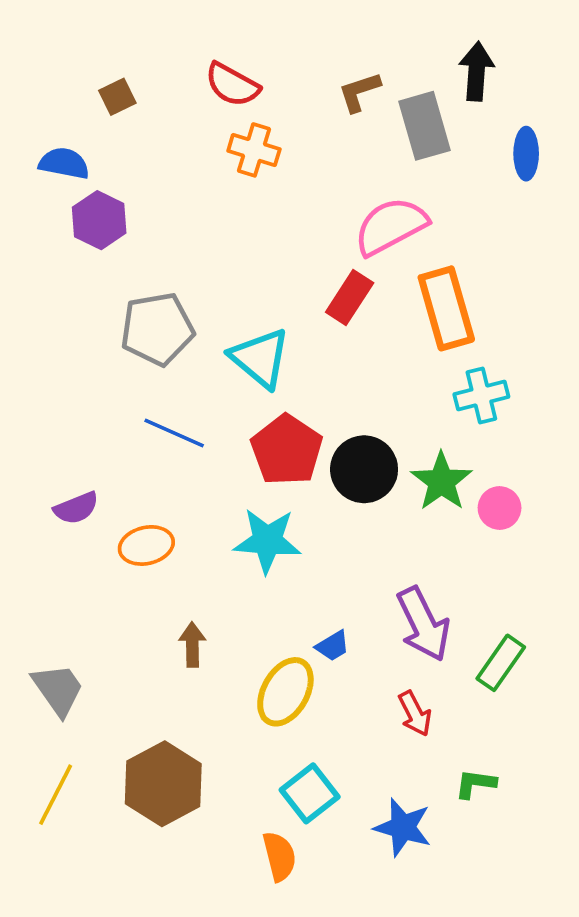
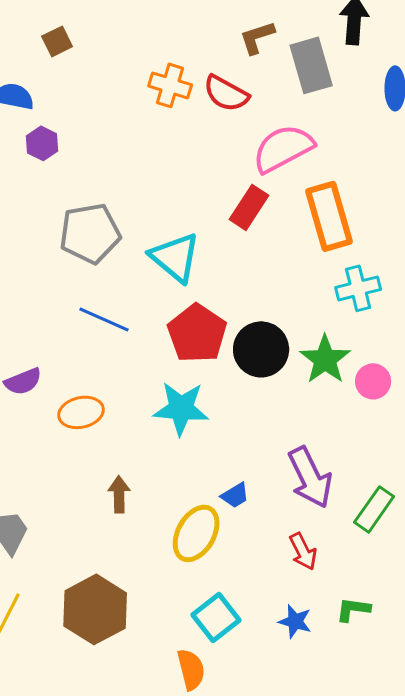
red semicircle: (232, 85) -> (226, 93), moved
purple hexagon: (99, 220) -> (42, 143), size x0.7
blue star: (403, 827) -> (295, 621), moved, size x0.7

